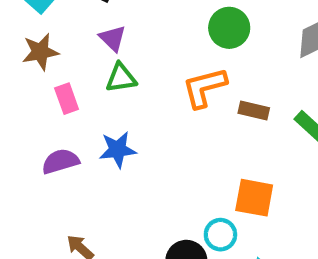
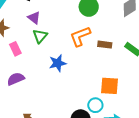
green triangle: (121, 78) -> (40, 36), turned -35
blue star: (118, 150) -> (58, 63), moved

